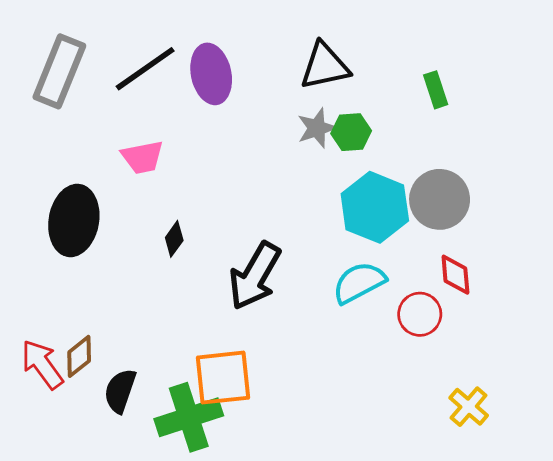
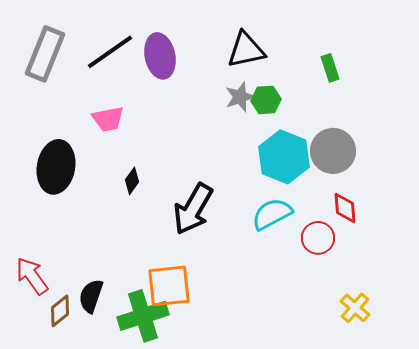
brown diamond: (79, 356) -> (60, 311), moved

